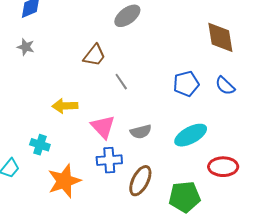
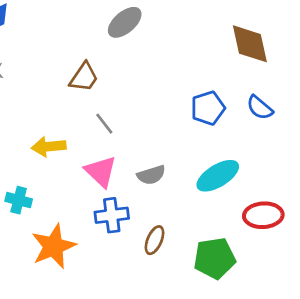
gray line: (121, 82) -> (104, 124), moved
brown ellipse: (140, 181) -> (154, 240), size x0.7

